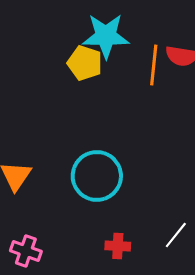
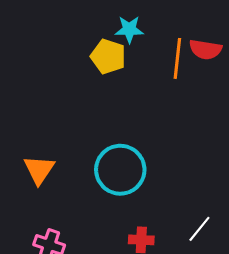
cyan star: (106, 36) -> (129, 29), size x0.6

